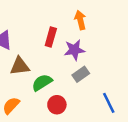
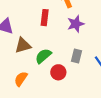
purple star: (74, 50) -> (76, 24), moved
gray rectangle: (81, 74) -> (77, 56), moved, turned -32

